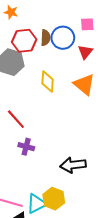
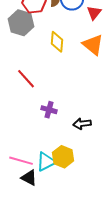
purple cross: (26, 147) -> (49, 110), moved
black arrow: (73, 165) -> (82, 124), size x0.7

